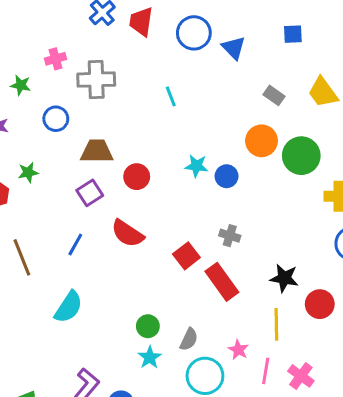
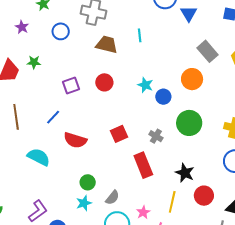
gray rectangle: (274, 95) -> (207, 51), size x1.5
brown trapezoid: (97, 151) -> (107, 45), moved
green circle: (301, 156) -> (189, 123), moved
red semicircle: (128, 233) -> (75, 140), moved, turned -30
red square: (186, 256) -> (119, 134), moved
cyan semicircle: (68, 307) -> (39, 157), turned -110

